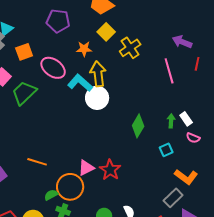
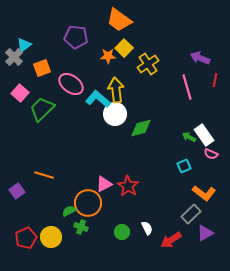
orange star: (84, 49) -> (108, 56), moved
white rectangle: (186, 119) -> (204, 135), size x1.5
green arrow: (171, 121) -> (189, 137), turned -64
green diamond: (138, 126) -> (141, 128), moved, turned 45
orange line: (37, 162) -> (44, 175), moved

